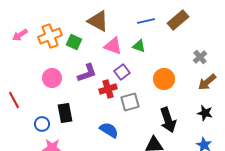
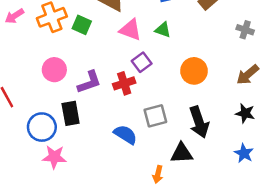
gray cross: (200, 57) -> (245, 30), moved, turned -32
purple L-shape: (87, 73) -> (89, 82), moved
gray square: (130, 102) -> (155, 116), moved
blue circle: (42, 124) -> (42, 127), size x1.5

